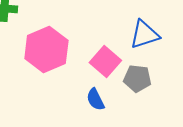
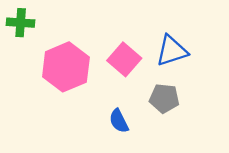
pink square: (105, 61) -> (124, 59), moved

